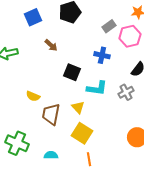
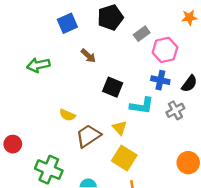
gray rectangle: (109, 26) -> (142, 34), moved
pink hexagon: (130, 36) -> (165, 50), moved
blue cross: (102, 55) -> (160, 80), moved
brown trapezoid: (51, 114) -> (88, 136), turned 45

